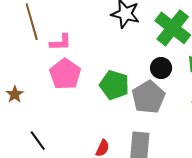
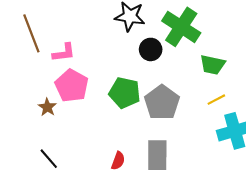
black circle: (161, 68) -> (151, 49), moved
brown star: (15, 94) -> (47, 107), moved

